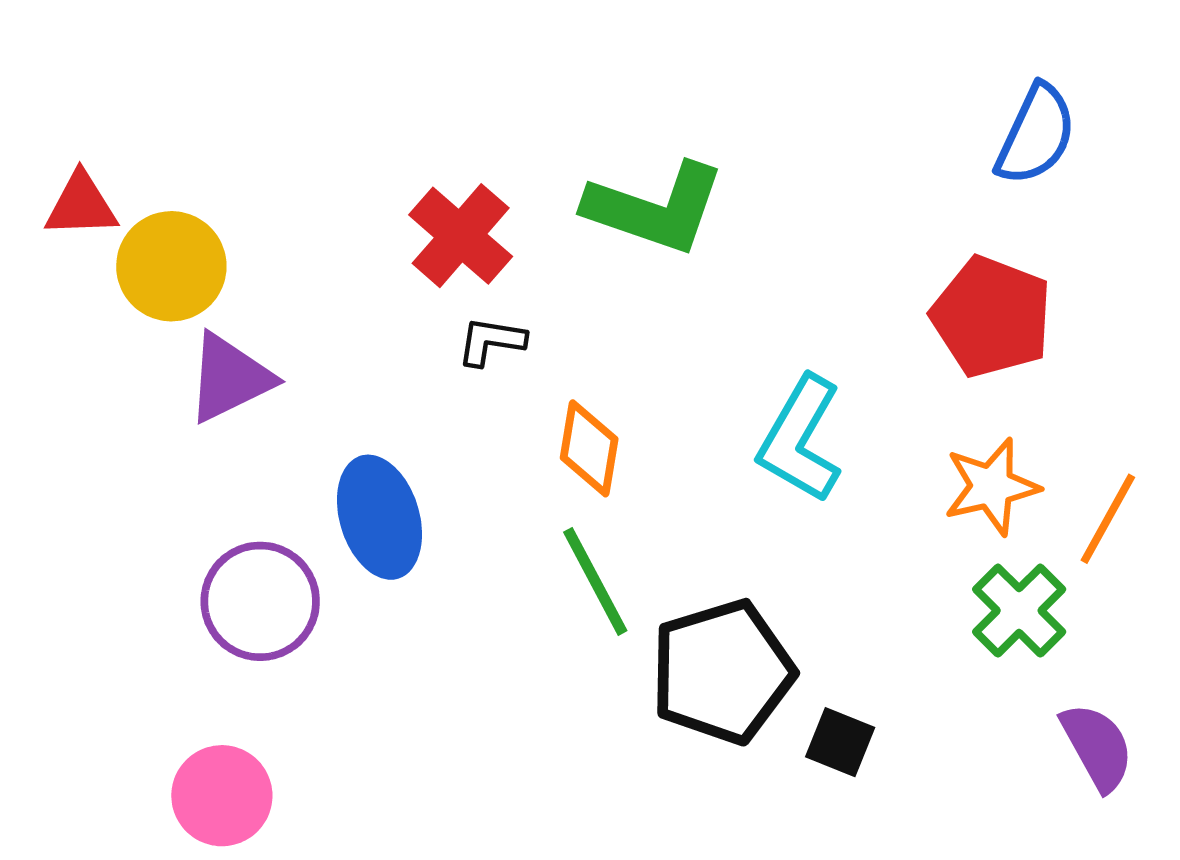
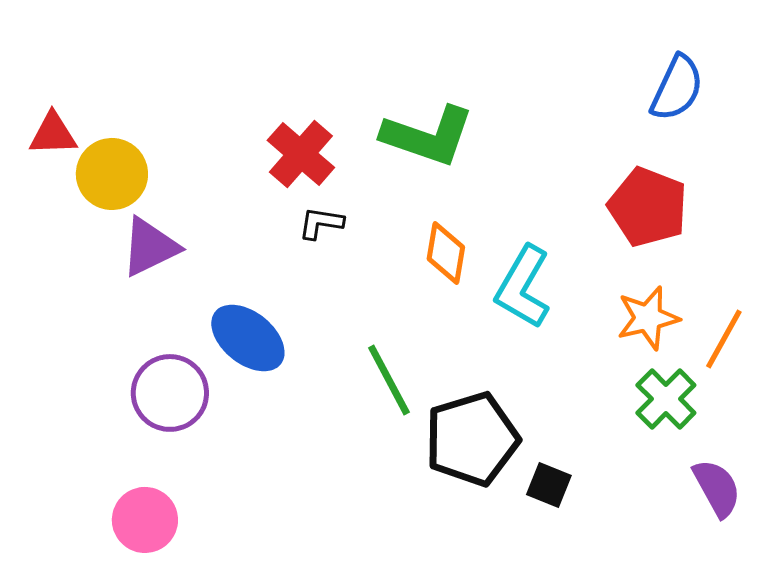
orange diamond: (589, 448) -> (446, 253), moved
blue ellipse: (379, 517) -> (248, 338), turned -34

